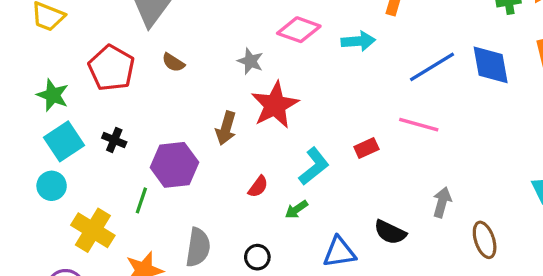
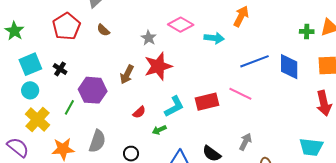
green star: (53, 95) -> (14, 31), moved
red rectangle: (366, 148) -> (207, 102), size x1.6
cyan circle: (52, 186) -> (30, 90), moved

